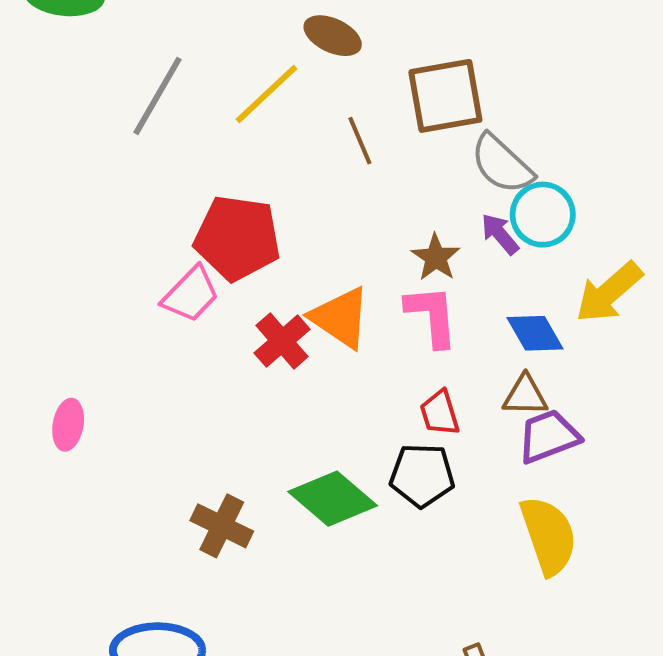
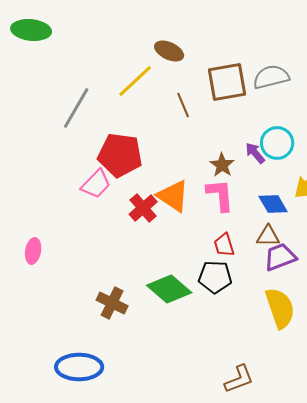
gray line: (158, 96) -> (76, 108), moved
gray semicircle: (502, 164) -> (271, 77), moved, turned 123

